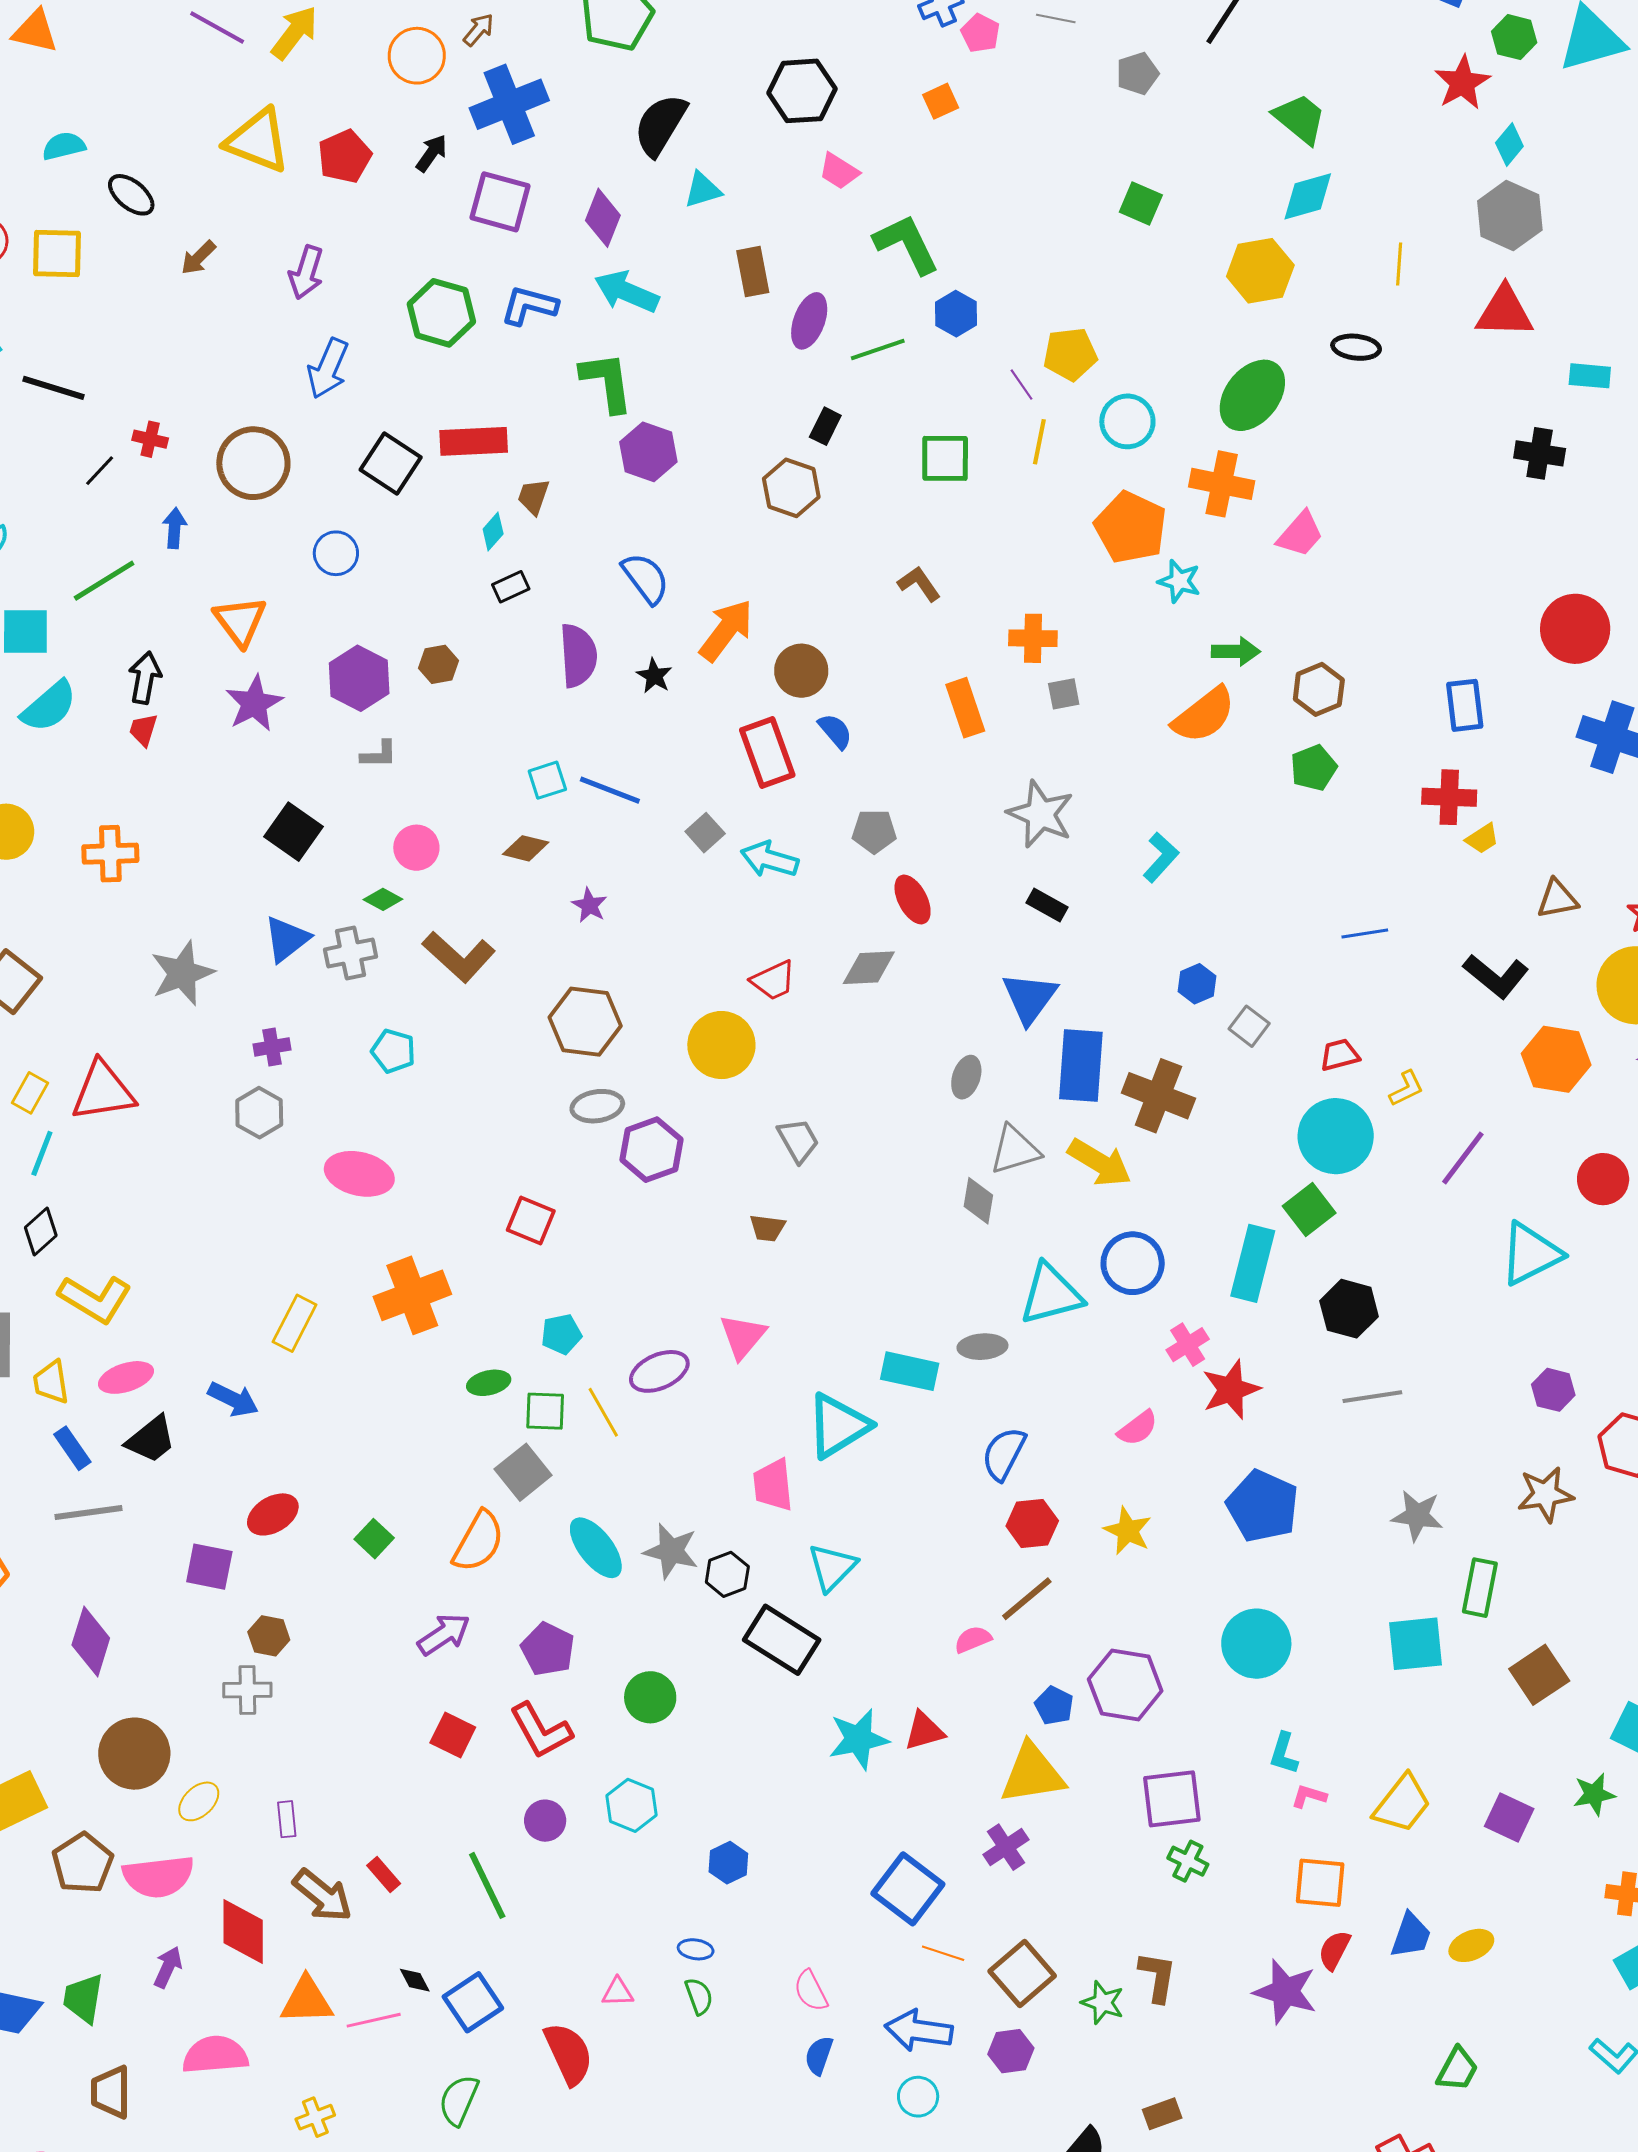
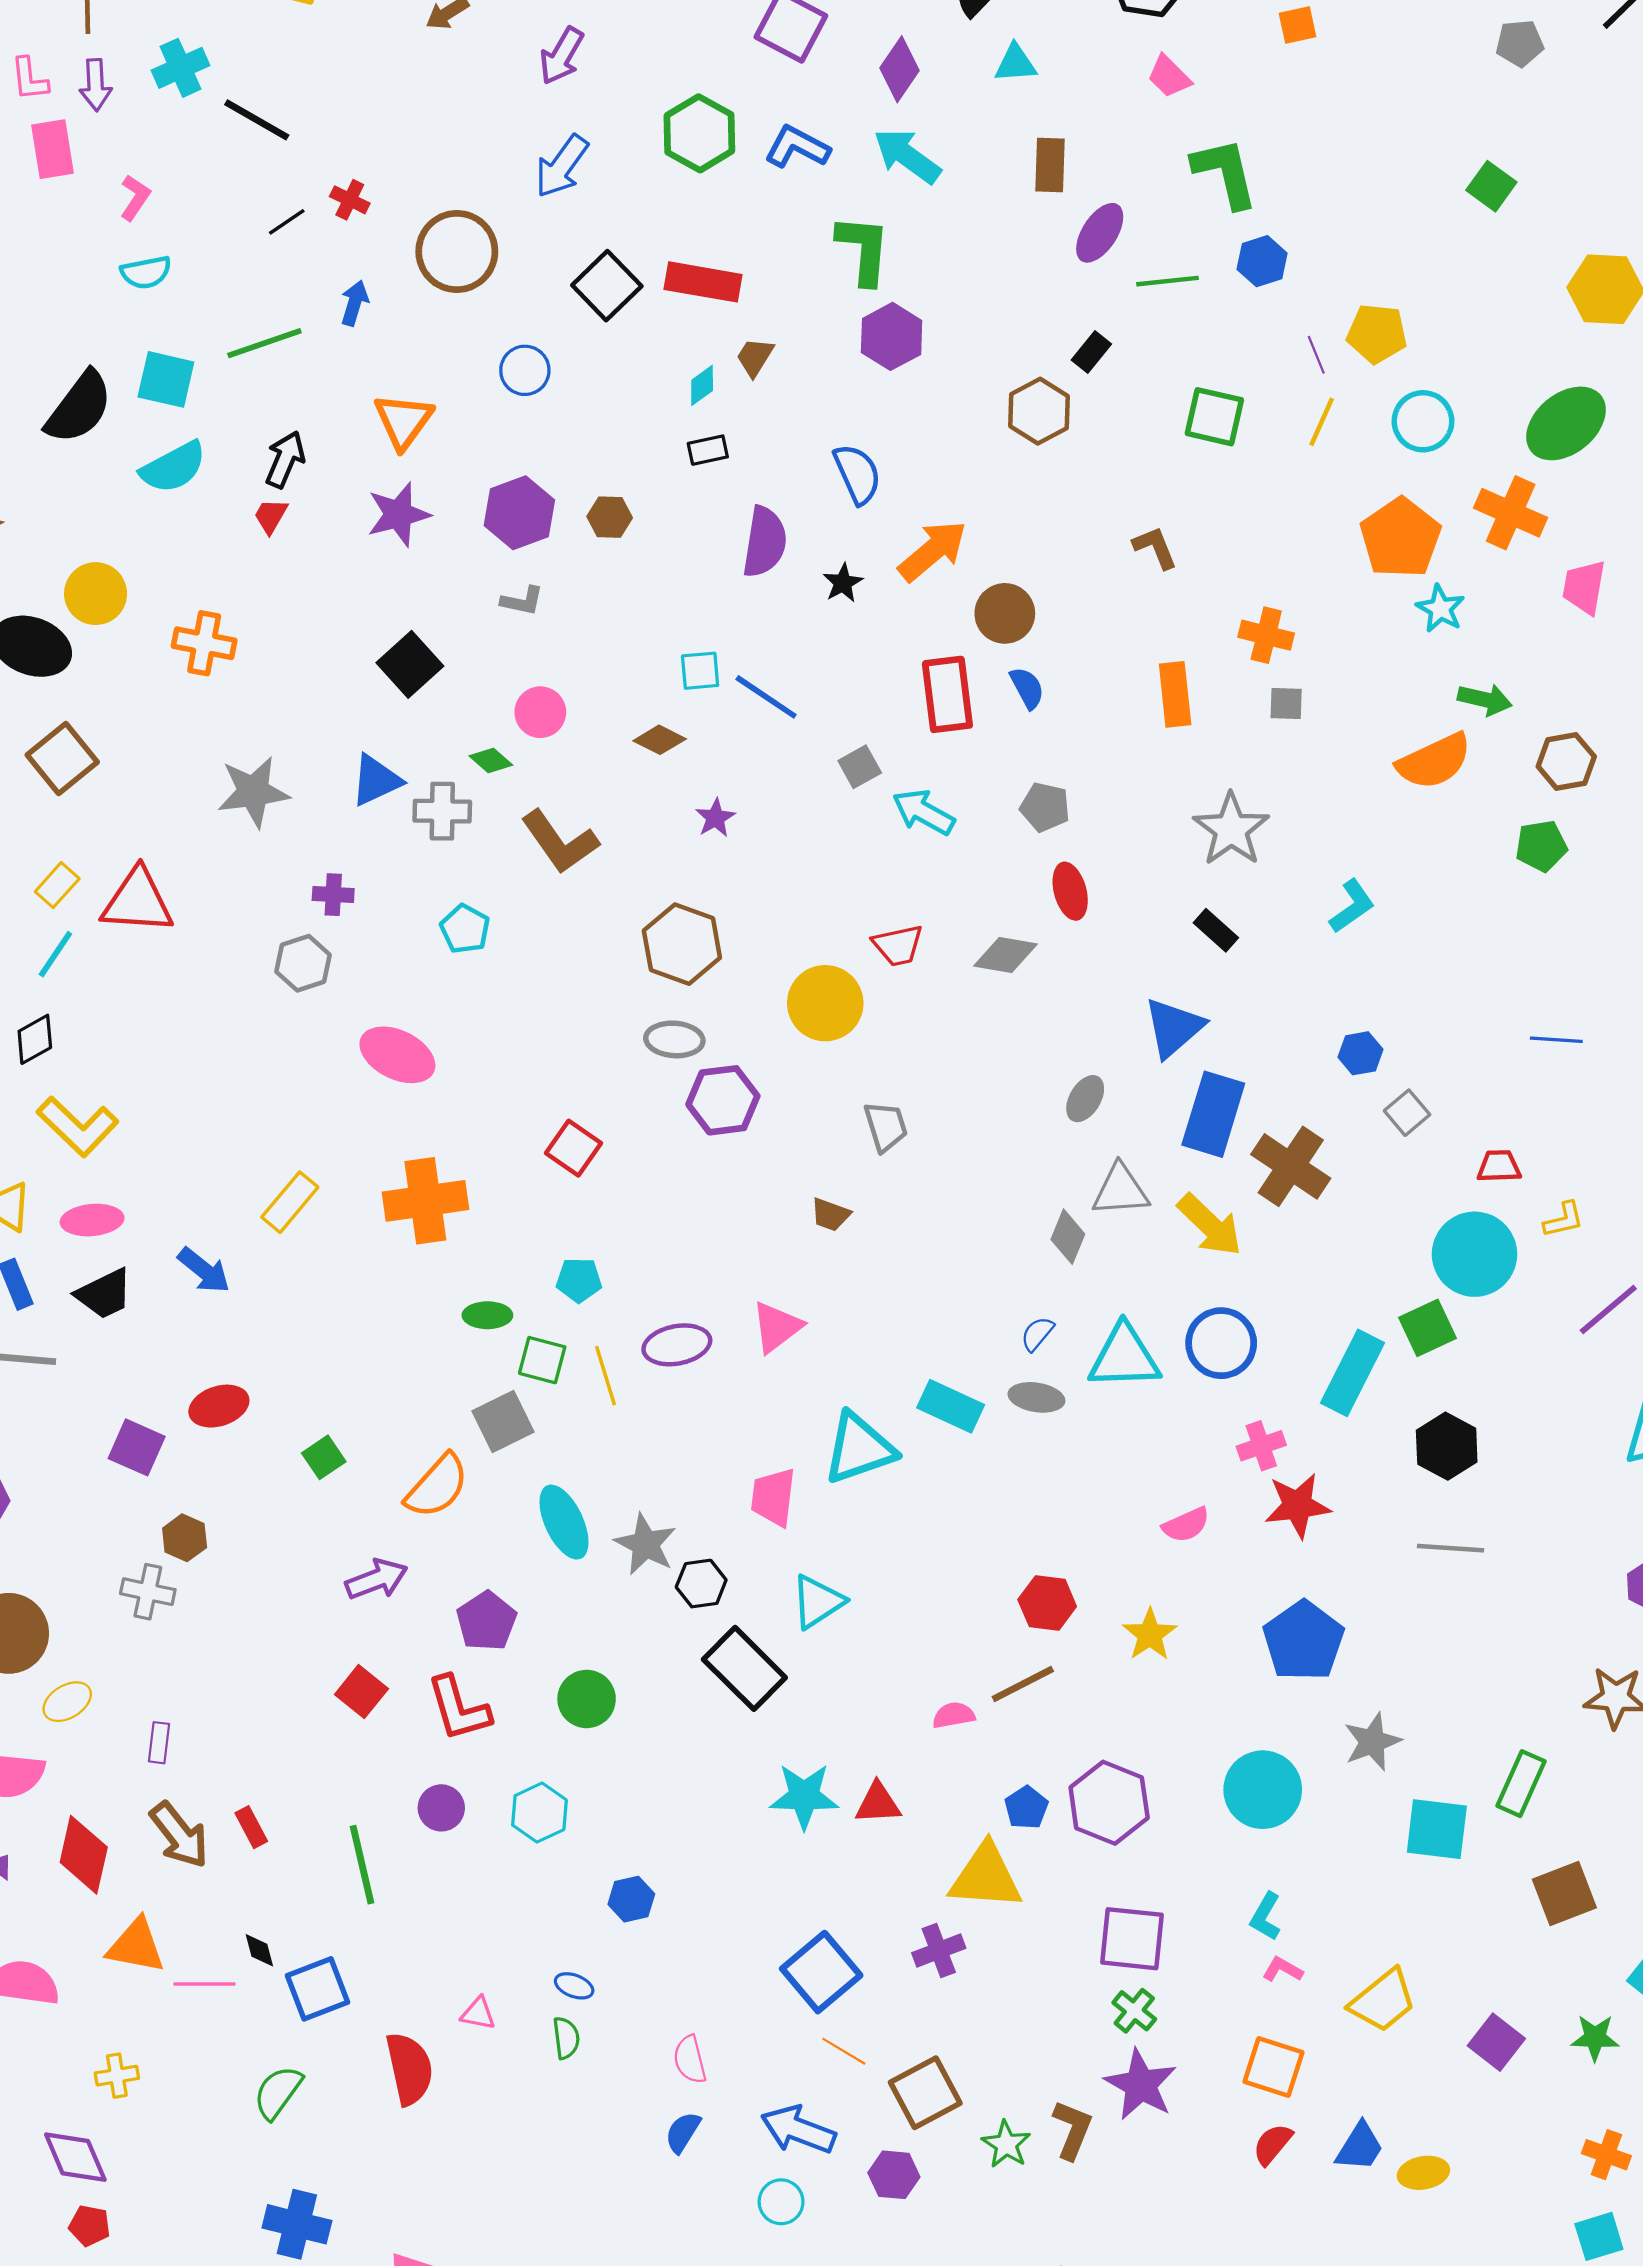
pink trapezoid: (1300, 534) -> (1584, 587), turned 136
blue semicircle: (1004, 1454) -> (1037, 1334), moved, size x0.6
gray star: (1417, 1516) -> (1372, 1742), moved, turned 30
purple star: (1285, 1992) -> (1141, 2085), moved

